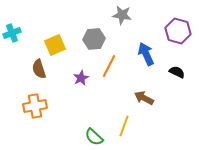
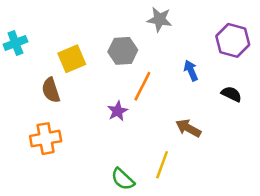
blue arrow: (146, 54) -> (191, 71), size x0.7
purple star: (81, 78) -> (118, 111), moved

